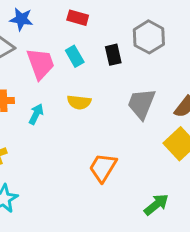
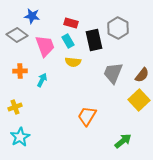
red rectangle: (78, 18) -> (71, 23), moved
black rectangle: (113, 55) -> (94, 40), size x1.5
yellow semicircle: (79, 102) -> (73, 62), moved

